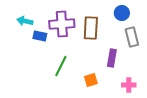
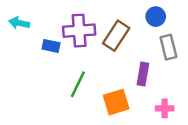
cyan arrow: (25, 21) -> (19, 23), moved
brown rectangle: (91, 28) -> (116, 36), turned 30
orange square: (91, 80) -> (116, 102), size x1.5

